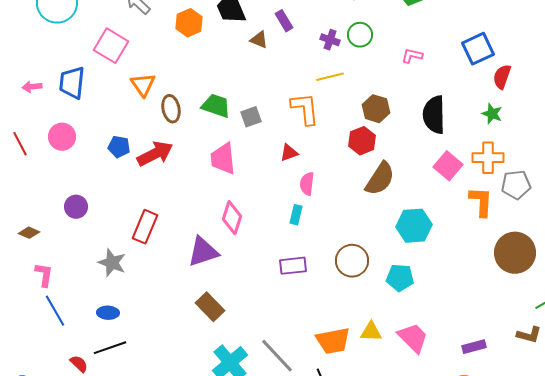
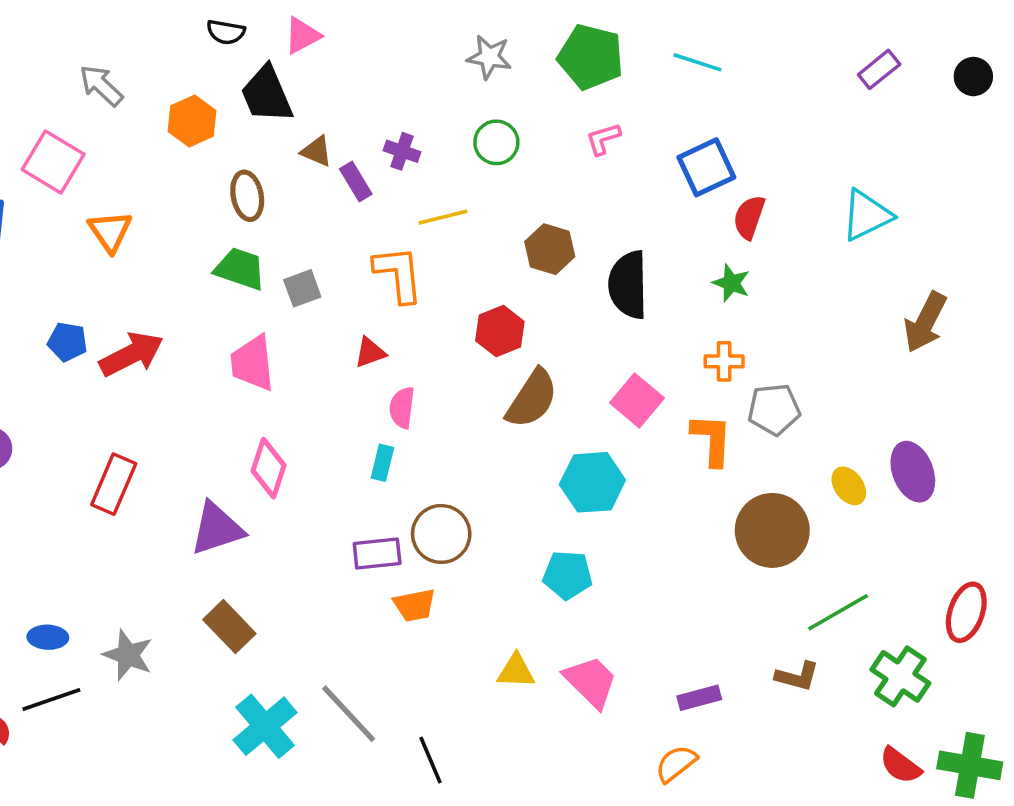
purple rectangle: (284, 21) -> (356, 182), moved
purple cross: (330, 40) -> (402, 151), moved
pink L-shape: (412, 56) -> (603, 139), moved, turned -30
brown ellipse: (171, 109) -> (247, 196), moved
brown hexagon: (376, 109) -> (550, 249), moved
orange cross: (488, 158) -> (724, 361), size x0.7
pink square: (448, 166) -> (637, 400), moved
brown circle: (352, 261) -> (441, 534), moved
gray star: (112, 263) -> (128, 655), moved
orange trapezoid: (333, 341) -> (414, 605), moved, size x0.7

